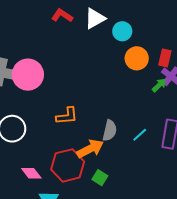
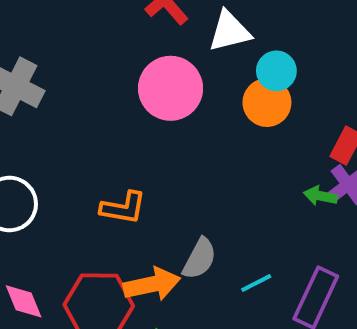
orange circle: (137, 58) -> (267, 103), moved
pink circle: (28, 75) -> (171, 88), moved
green arrow: (159, 85) -> (320, 196), turned -140

